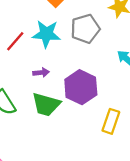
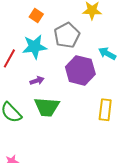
purple hexagon: (81, 87) -> (80, 70), moved

